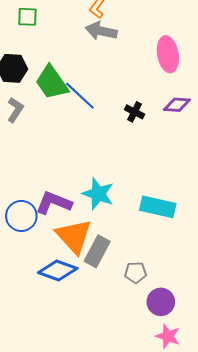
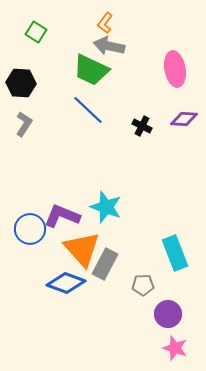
green square: (27, 17) -> (36, 32), turned 30
green trapezoid: (52, 83) -> (91, 70), moved, turned -30
cyan rectangle: (158, 207) -> (175, 253), moved, turned 56

